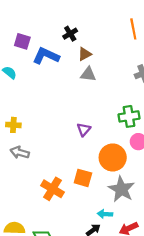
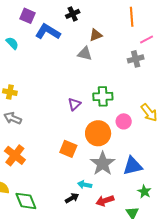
brown triangle: (85, 54) -> (96, 35), moved
green cross: (129, 116) -> (103, 96), moved
orange cross: (53, 189) -> (15, 155), moved

